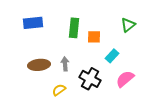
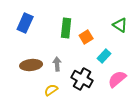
blue rectangle: (33, 23) -> (25, 23), turned -60
green triangle: (128, 25) -> (120, 25), turned -49
orange square: (94, 37) -> (86, 37), turned -32

